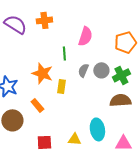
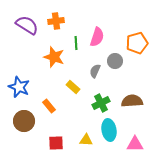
green line: (64, 53) -> (76, 43), moved
gray circle: (101, 70) -> (115, 61), moved
orange star: (42, 73) -> (54, 57), moved
green cross: (121, 75) -> (101, 103), moved
yellow rectangle: (61, 86) -> (73, 87), turned -56

